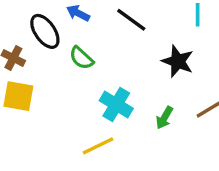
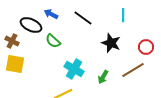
black ellipse: (45, 31) -> (31, 25), turned -30

